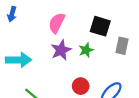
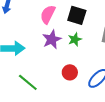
black square: (100, 26) -> (77, 15), moved

